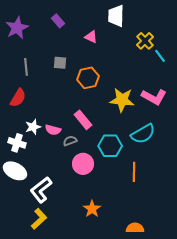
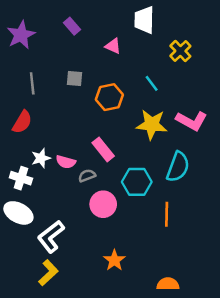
cyan line: (160, 56) -> (152, 83), moved
cyan semicircle: (143, 134) -> (178, 167), turned -40

